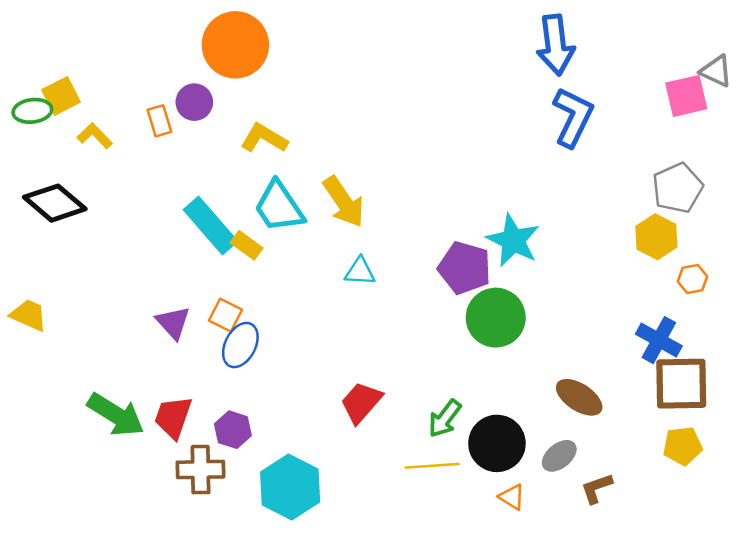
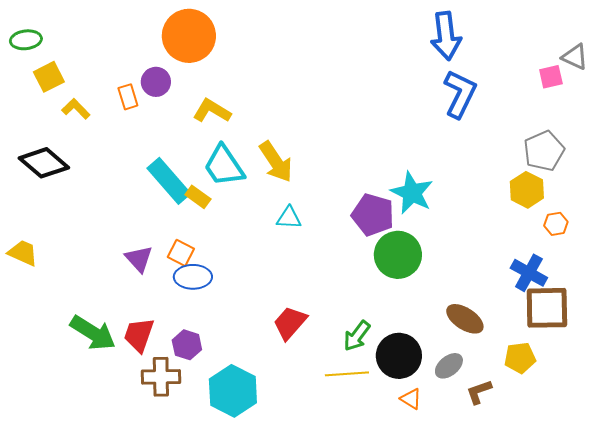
pink square: (686, 96) -> (551, 77), size x0.7
green ellipse: (32, 111) -> (26, 40), moved
blue ellipse: (240, 345) -> (193, 277), turned 63
yellow pentagon: (683, 446) -> (520, 358), moved

